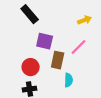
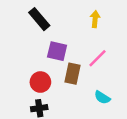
yellow arrow: (85, 20) -> (95, 19), moved, turned -64
cyan semicircle: (69, 80) -> (102, 97), moved, turned 120

